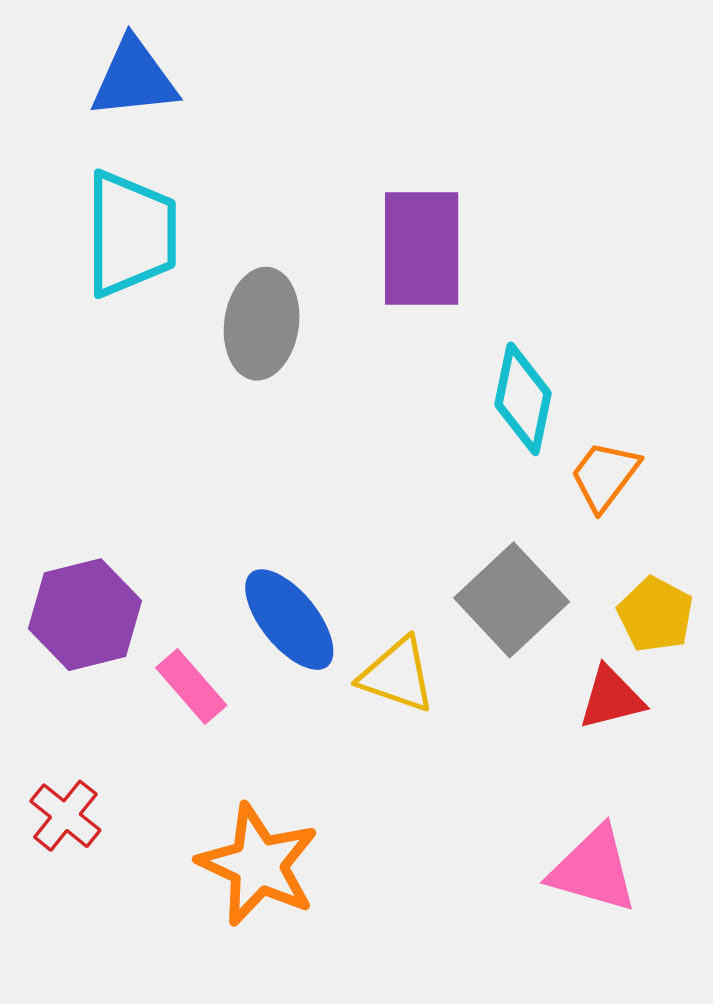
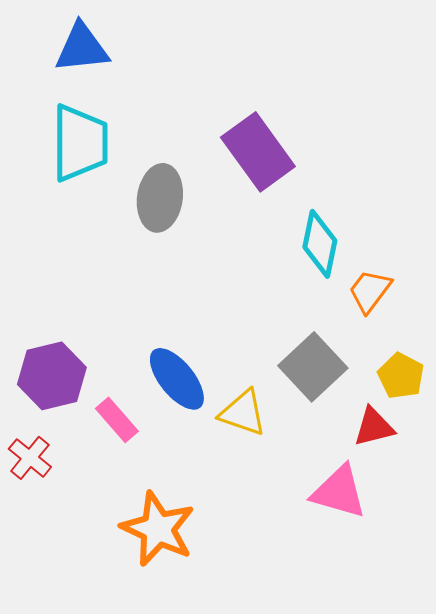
purple rectangle: (422, 248) -> (258, 152), turned -36
red cross: (65, 816) -> (30, 458), moved
pink triangle: (593, 870) -> (339, 492), moved

